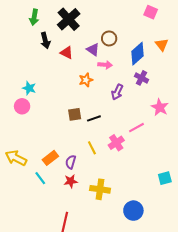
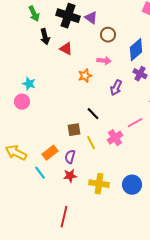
green arrow: (34, 17) -> (34, 14), turned -35
black cross: (69, 19) -> (68, 16), turned -30
purple triangle: (93, 50) -> (91, 18), moved
brown square: (75, 114) -> (74, 130), moved
black line: (94, 118) -> (93, 114), turned 64
blue circle: (133, 211) -> (132, 185), moved

